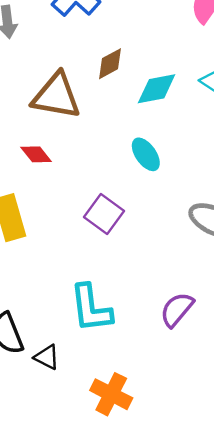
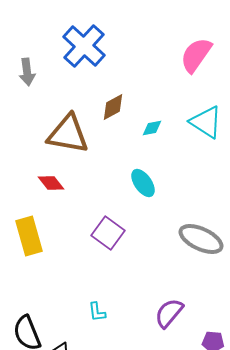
cyan diamond: (157, 89) -> (152, 128), size x0.6
cyan L-shape: (91, 308) -> (97, 312), size x0.5

